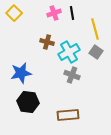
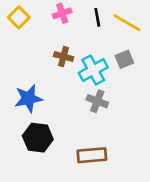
pink cross: (54, 13) -> (62, 13), moved
yellow line: (95, 29) -> (127, 23), moved, turned -45
gray square: (96, 52) -> (124, 59), moved, turned 32

